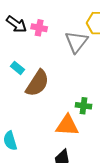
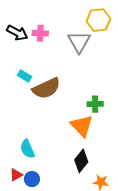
brown semicircle: (37, 83) -> (46, 88), turned 40
orange triangle: (67, 125) -> (82, 126), turned 50

